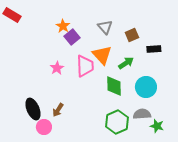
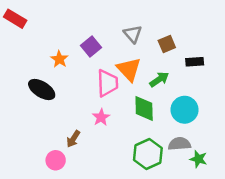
orange star: (63, 26) -> (59, 59), moved
pink star: (57, 68) -> (101, 117), moved
black ellipse: (33, 109) -> (42, 90), moved, turned -35

